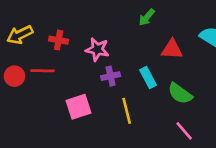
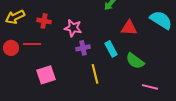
pink square: (79, 107) -> (46, 75), moved
pink line: (184, 131) -> (150, 87), moved, turned -35

